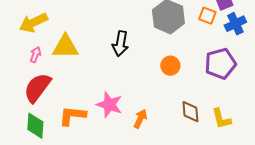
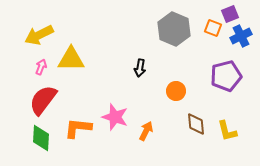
black arrow: (120, 44) -> (140, 68), moved, size x0.7
orange circle: (170, 66) -> (176, 91), moved

